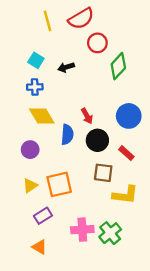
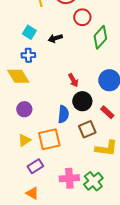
yellow diamond: (42, 116) -> (18, 76), moved
blue semicircle: (67, 135) -> (63, 114), moved
brown square: (103, 173) -> (87, 129), turned -30

